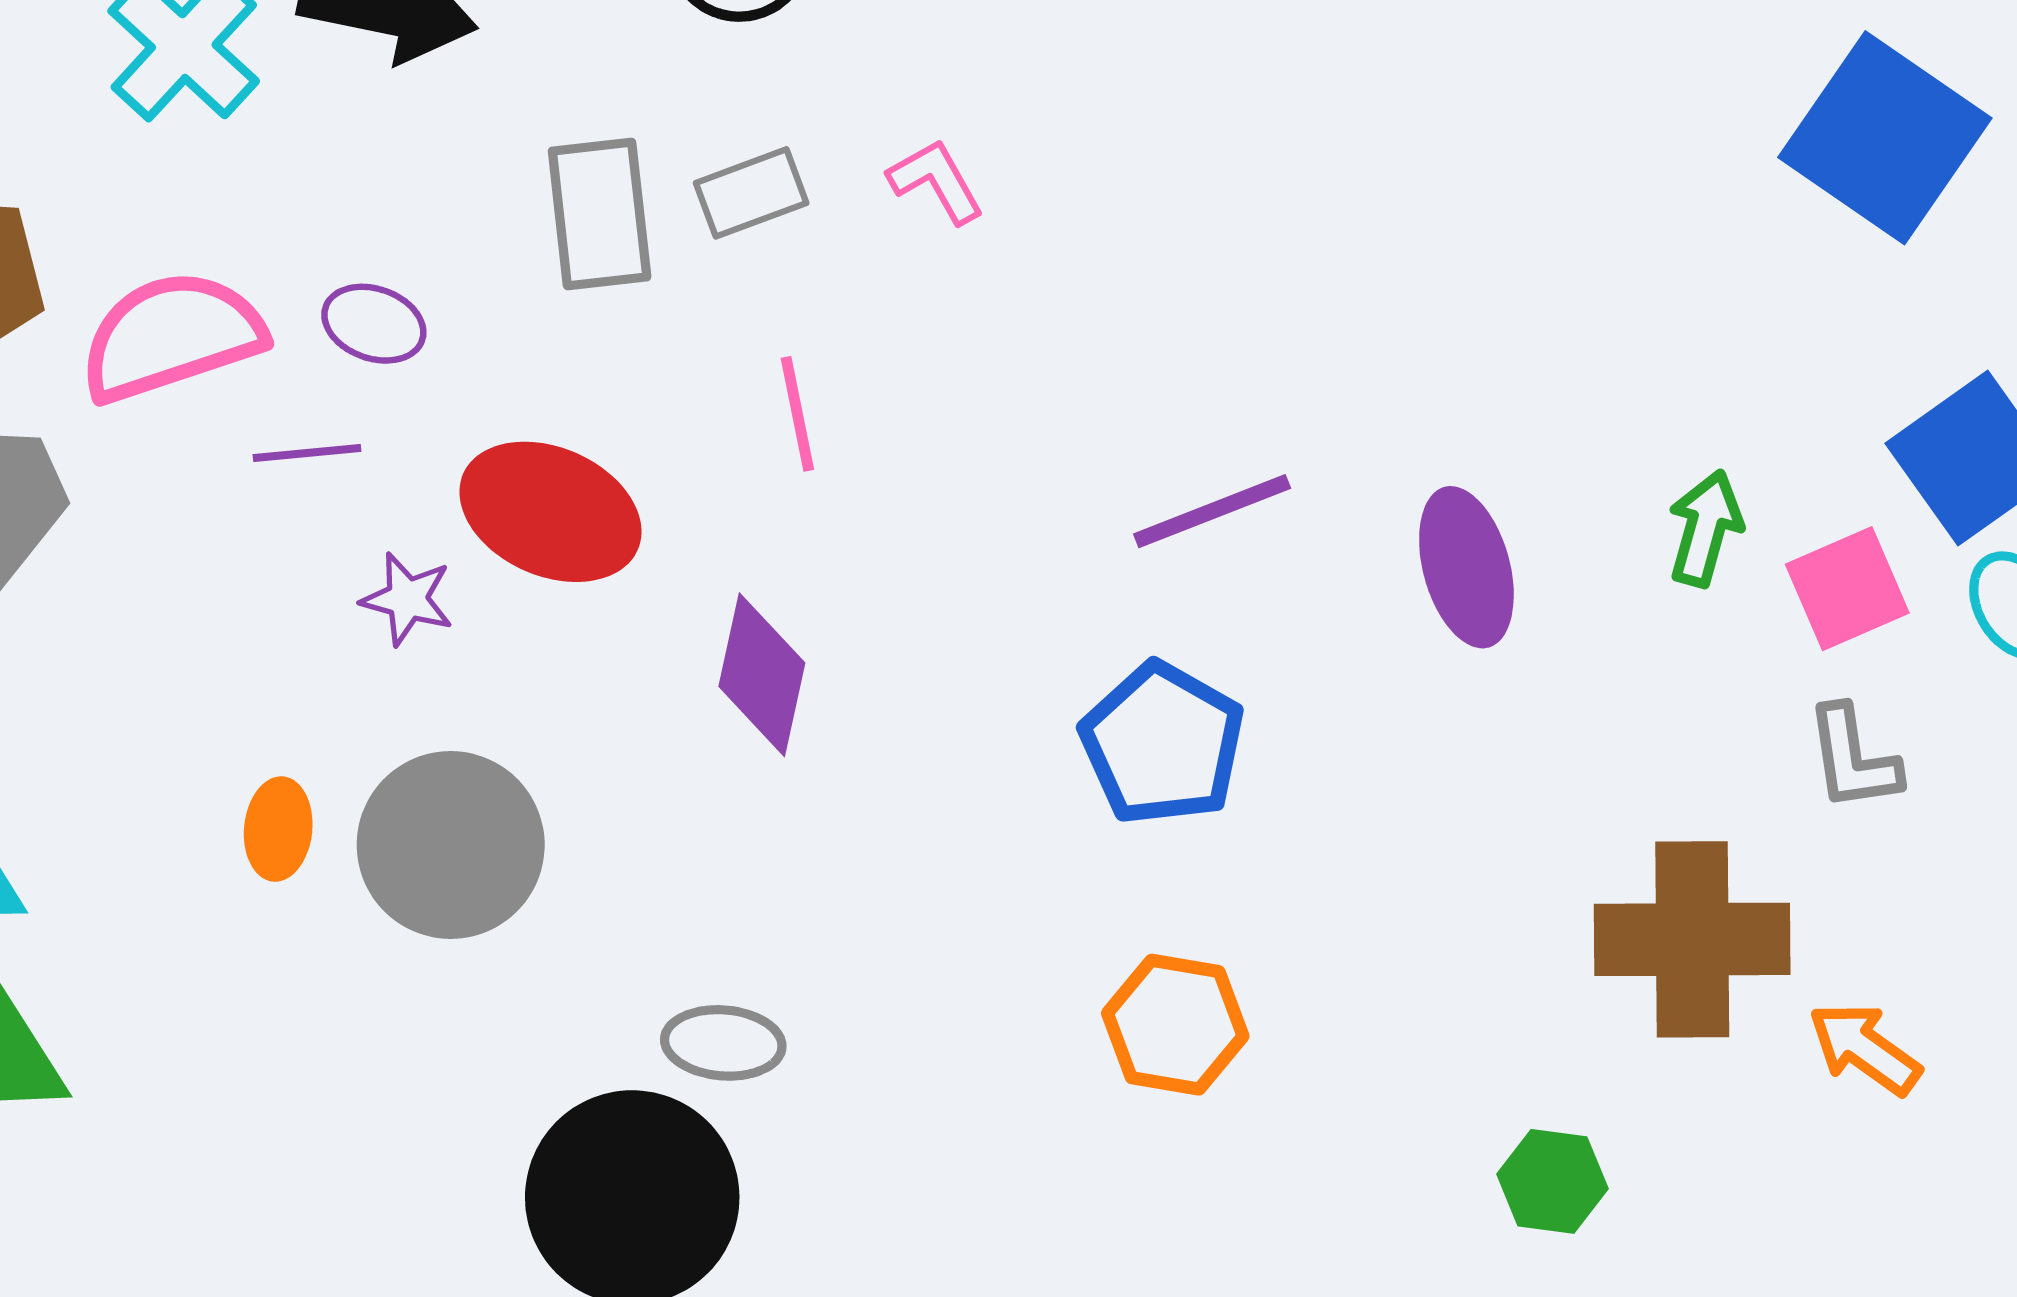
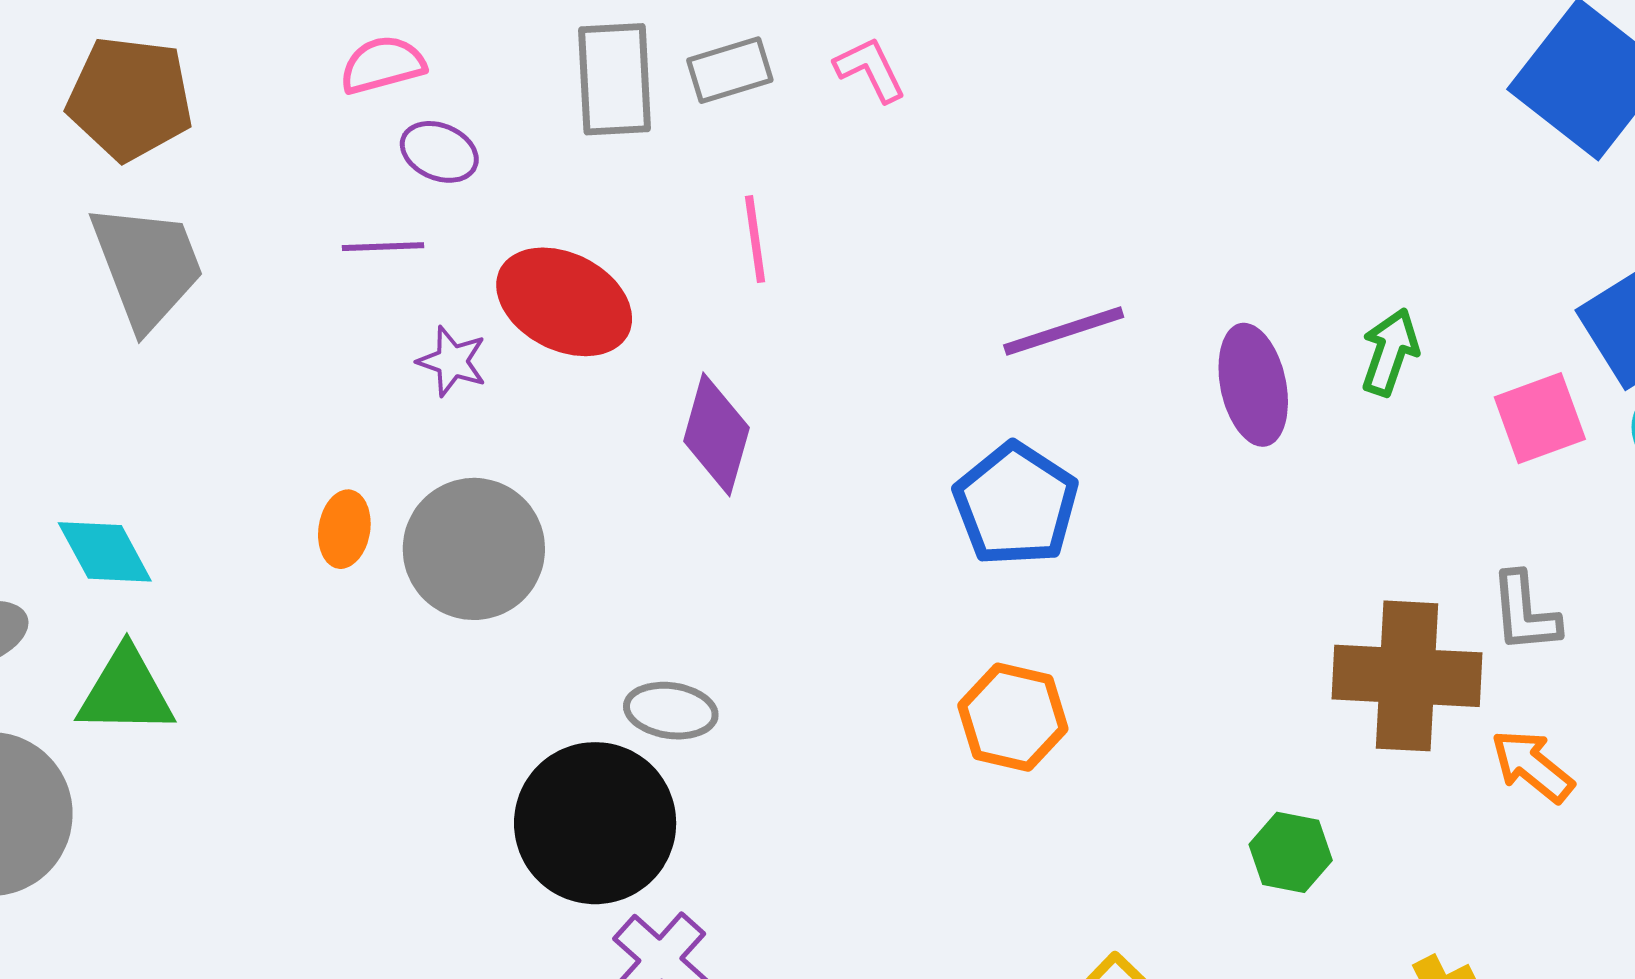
pink semicircle: (171, 336) -> (383, 65), moved, size x0.6
green arrow: (1705, 528) -> (1390, 352), moved
gray L-shape: (1853, 758) -> (1525, 612), moved

